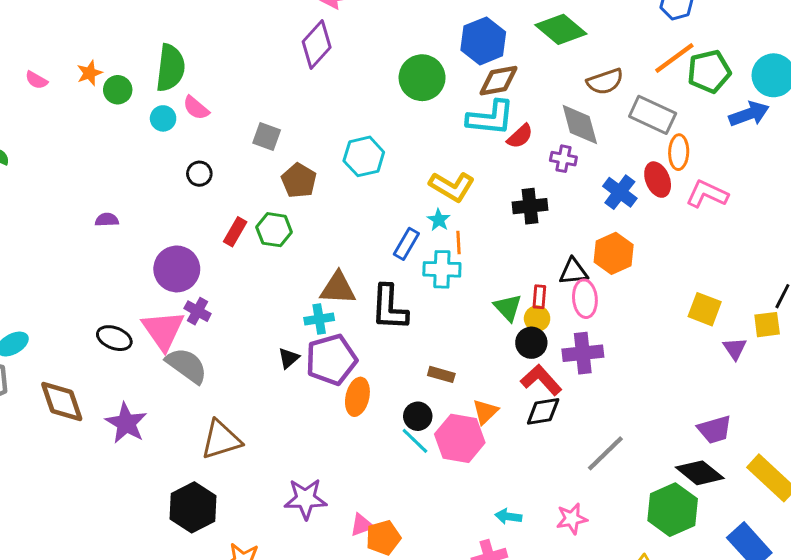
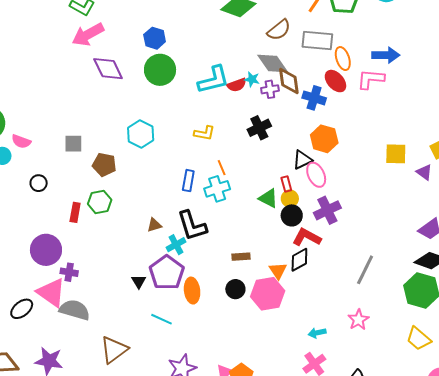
blue hexagon: (483, 41) -> (155, 38), moved, size x0.7
purple diamond: (317, 44) -> (108, 69), moved, turned -48
brown diamond: (499, 81) -> (289, 81), moved, turned -68
blue arrow: (749, 114) -> (386, 55), moved, turned 40
red semicircle: (520, 136) -> (237, 85), turned 42
yellow L-shape: (452, 187) -> (204, 133), size x0.7
cyan star: (439, 220) -> (252, 79), moved
brown triangle: (338, 288) -> (154, 225), size x0.6
cyan cross: (319, 319) -> (176, 245), moved
black ellipse: (114, 338) -> (22, 309), turned -40
black diamond: (543, 411) -> (299, 260), moved
cyan line: (415, 441) -> (161, 319), moved

